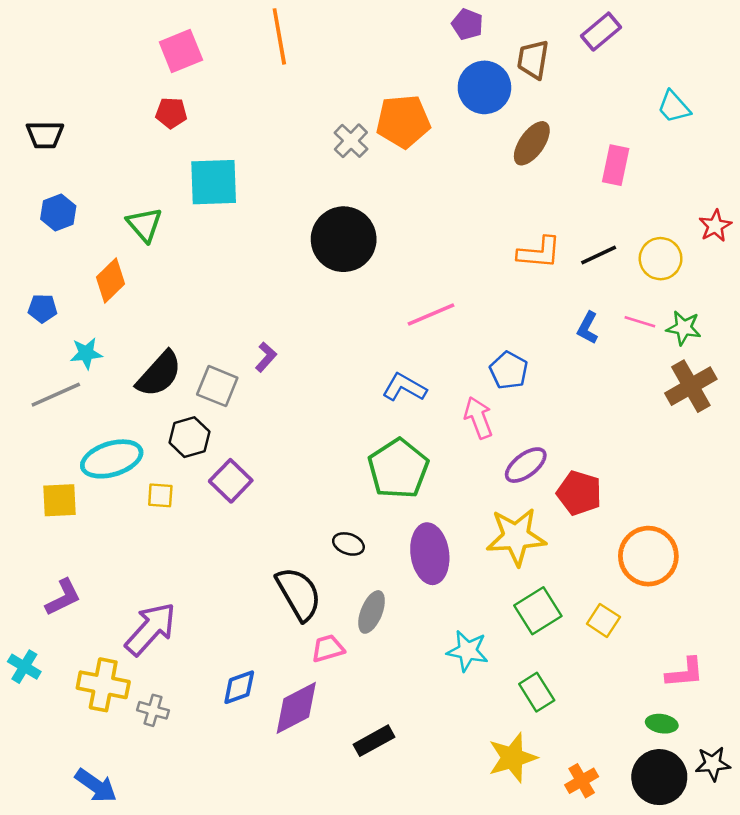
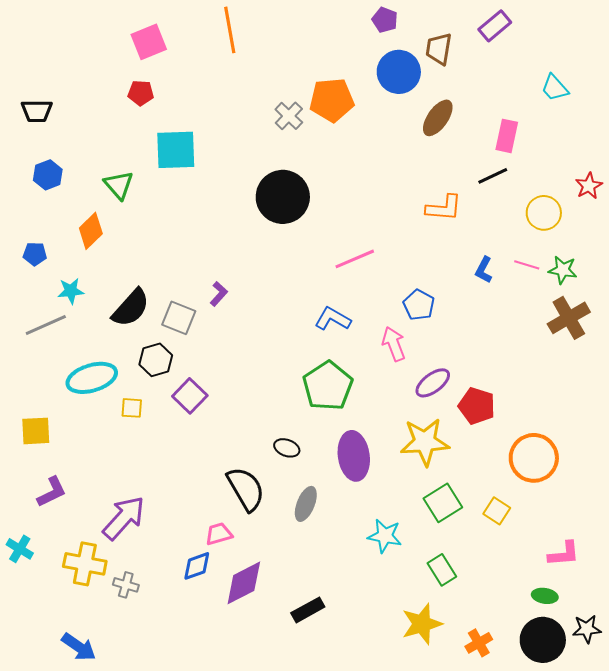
black line: (599, 255) -> (493, 176), moved
yellow square: (59, 500) -> (36, 431), moved
pink trapezoid: (328, 648) -> (219, 534), moved

